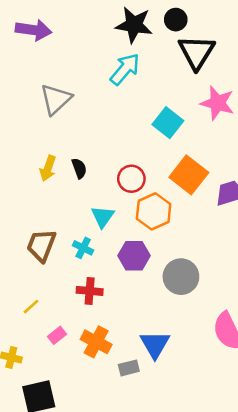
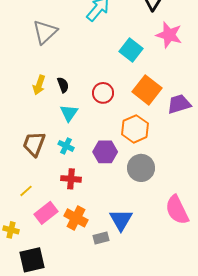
orange hexagon: (154, 211) -> (135, 129), moved
cyan triangle: (103, 217) -> (69, 113), moved
pink rectangle: (57, 335) -> (46, 213), size x1.6

